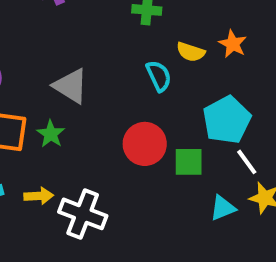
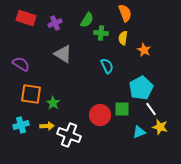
yellow semicircle: (191, 52) -> (123, 38), moved, turned 80
gray triangle: (71, 86) -> (63, 54), moved
green star: (51, 134) -> (53, 103), moved
red circle: (145, 144) -> (100, 115), moved

